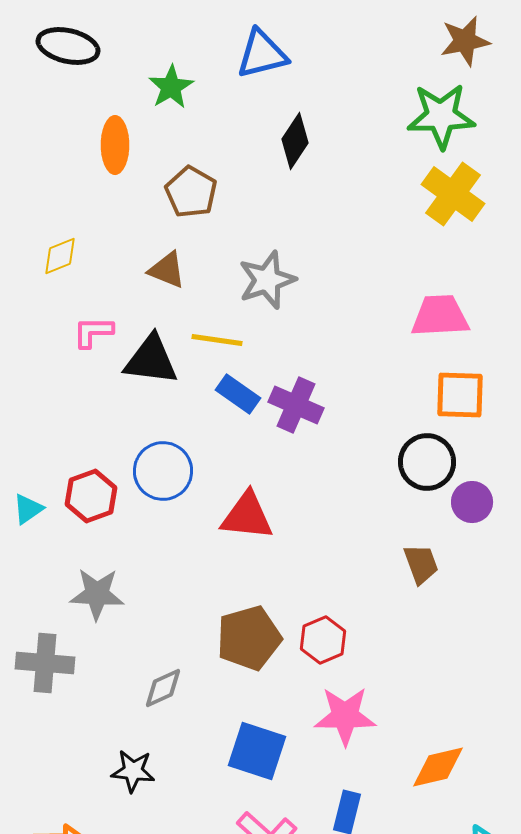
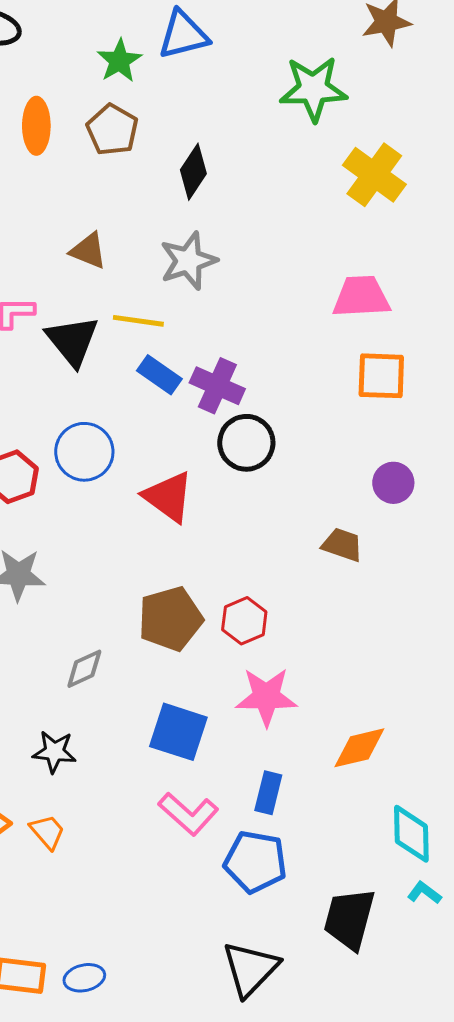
green star: (171, 87) -> (119, 61), moved
green star: (441, 116) -> (313, 89), moved
black diamond: (295, 141) -> (193, 172), moved
brown pentagon: (191, 192) -> (112, 130), moved
black triangle: (151, 360) -> (72, 341), turned 44
black circle: (427, 462) -> (246, 443), moved
red triangle: (247, 516) -> (168, 497), turned 30
brown trapezoid: (421, 564) -> (342, 545), turned -51

